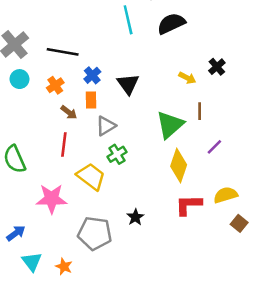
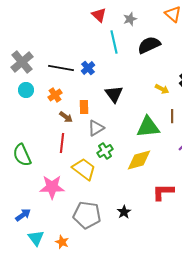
blue cross: (92, 75) -> (88, 68), moved
green triangle: (170, 125) -> (148, 127), turned 35
yellow diamond: (179, 165) -> (139, 160), moved, turned 56
black star: (135, 217) -> (124, 212), moved

